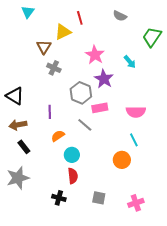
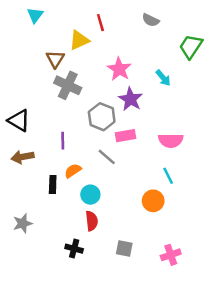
gray cross: (54, 68) -> (68, 85), size x1.5
black rectangle: (24, 147) -> (53, 185), moved, turned 40
gray star: (18, 178) -> (23, 223), size x0.7

